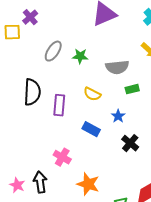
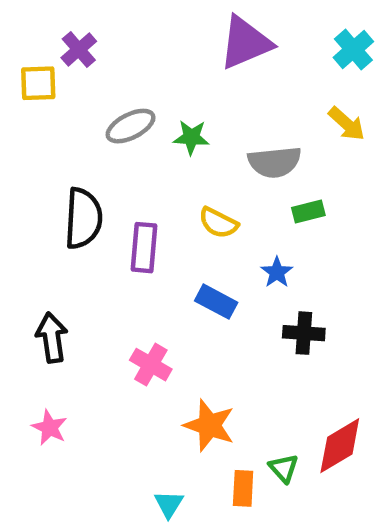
gray ellipse: (53, 51) -> (131, 126), turned 30
black cross: (130, 143) -> (304, 333), turned -36
black arrow: (40, 182) -> (52, 338), moved

